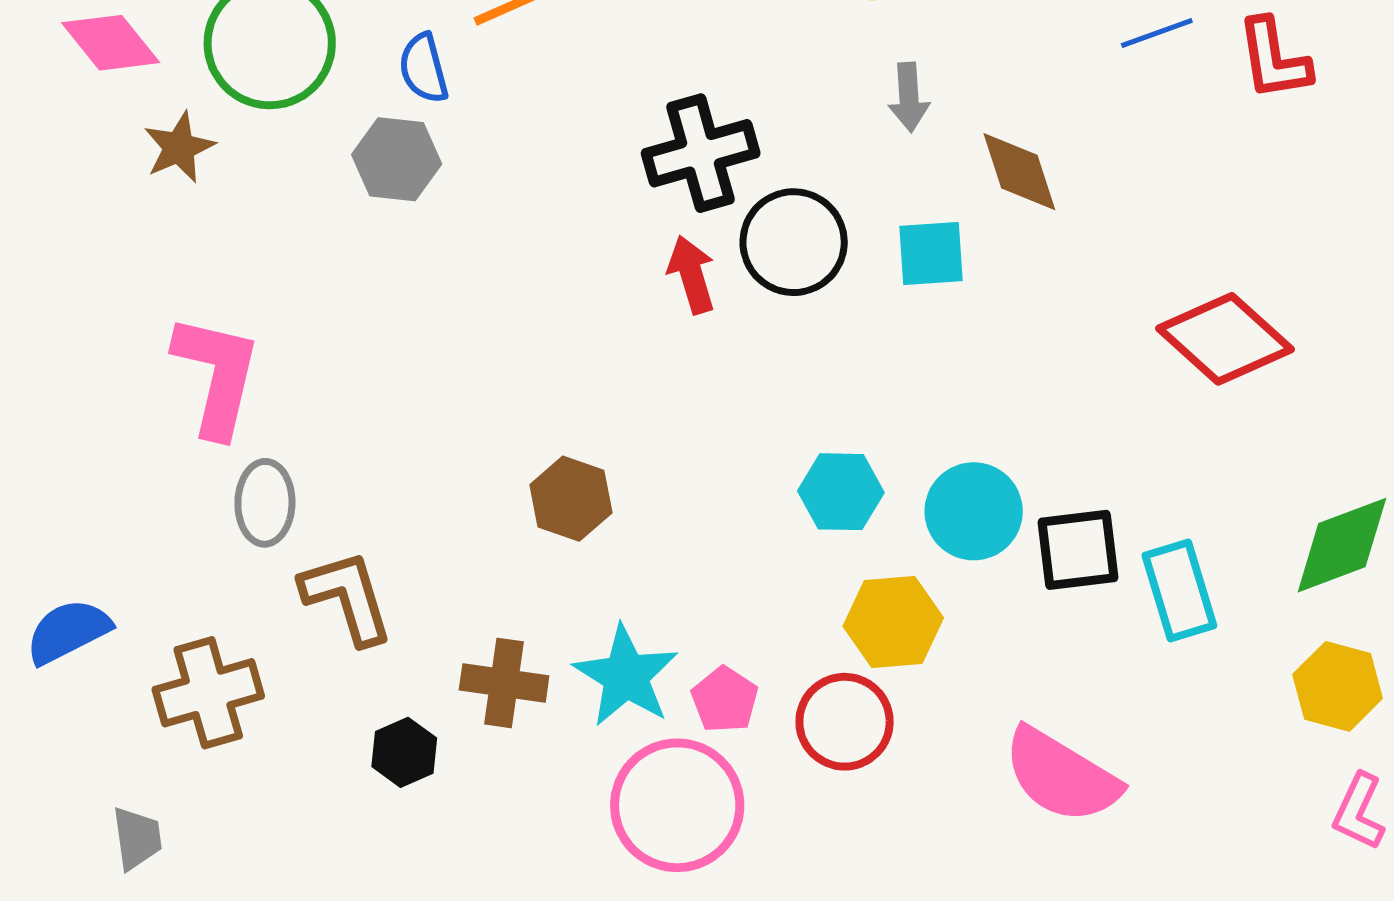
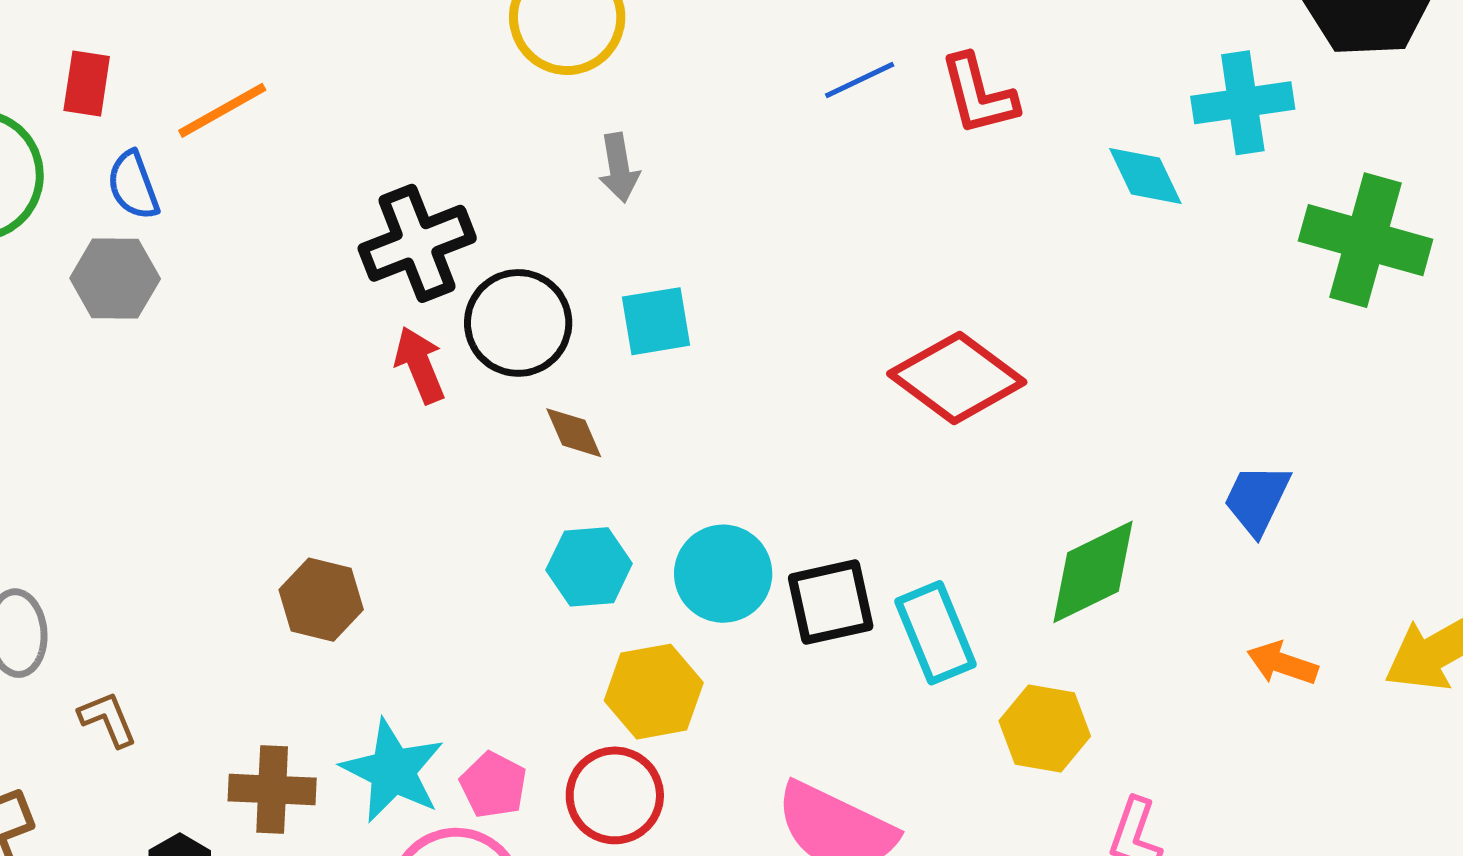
brown diamond: (1019, 172) -> (574, 433), moved, size x0.7
brown L-shape: (347, 597) -> (108, 719), size x0.6
yellow hexagon: (1338, 686) -> (1045, 729), moved

